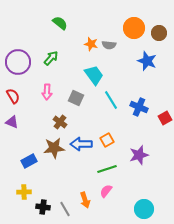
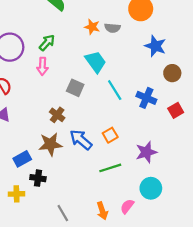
brown circle: (159, 33) -> (172, 73), moved
pink arrow: (47, 92) -> (42, 66), moved
blue arrow: (81, 144) -> (81, 140), turned 40
pink semicircle: (106, 191) -> (127, 206), moved
orange arrow: (85, 200) -> (102, 211), moved
black cross: (43, 207) -> (38, 178), moved
cyan circle: (144, 209) -> (151, 188), moved

